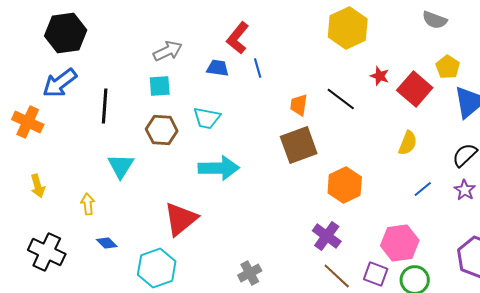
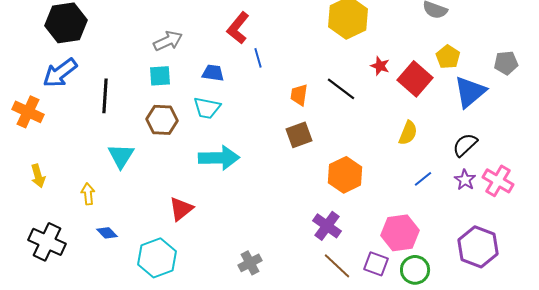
blue trapezoid: (218, 68) -> (213, 73), moved
brown square: (299, 145) -> (299, 135), size x0.7
red triangle: (181, 219) -> (181, 209), size x0.7

